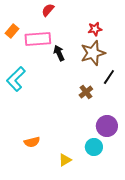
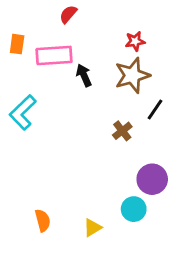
orange rectangle: (12, 31) -> (17, 44), turned -32
orange semicircle: (32, 142) -> (43, 220), moved, turned -91

